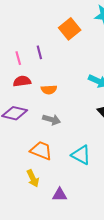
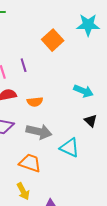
gray arrow: (52, 120) -> (39, 132), size x1.4
cyan triangle: (81, 155) -> (70, 148), moved

